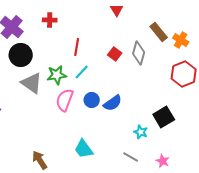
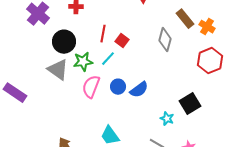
red square: (115, 54) -> (122, 41), moved
black circle: (21, 55) -> (64, 42), moved

